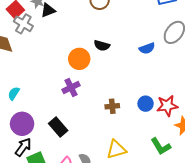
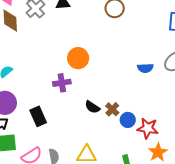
black semicircle: (102, 46) -> (92, 107), moved
brown cross: (112, 106) -> (112, 109), moved, turned 32

